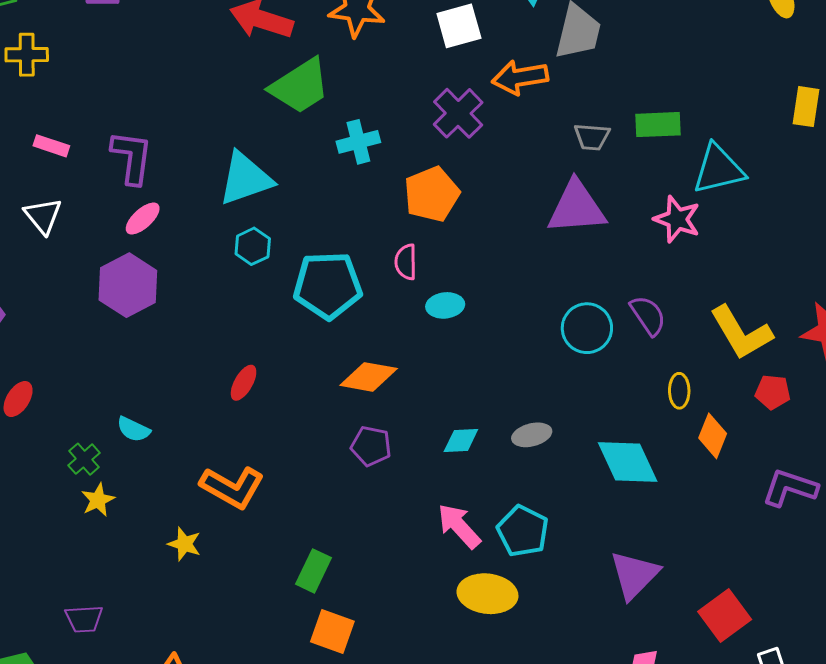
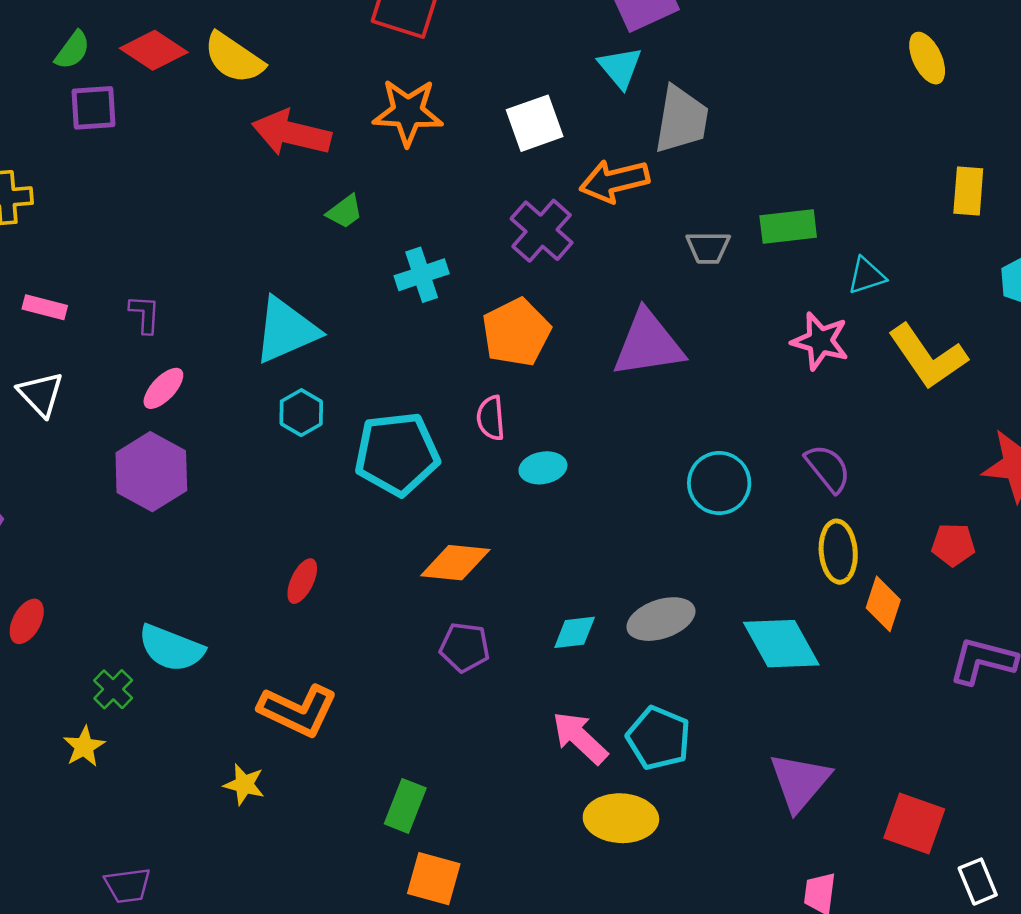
green trapezoid: (300, 86) -> (345, 212), size x0.5
purple L-shape: (132, 157) -> (145, 314), size x0.6
cyan triangle: (719, 169) -> (866, 276), size x0.6
purple triangle: (577, 208) -> (648, 344), moved
purple semicircle: (648, 315) -> (828, 468), moved
yellow L-shape: (741, 333) -> (928, 357), moved
yellow ellipse: (679, 391) -> (838, 552), size x1.4
cyan semicircle: (133, 429) -> (171, 648), size x1.6
gray ellipse: (532, 435) -> (661, 619), size x1.4
yellow star: (98, 500) -> (84, 747), moved
red square: (725, 615) -> (914, 824), turned -30

